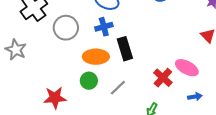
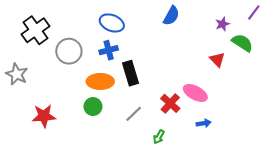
gray line: (118, 88) -> (134, 114), moved
red star: (55, 98) -> (44, 116), moved

